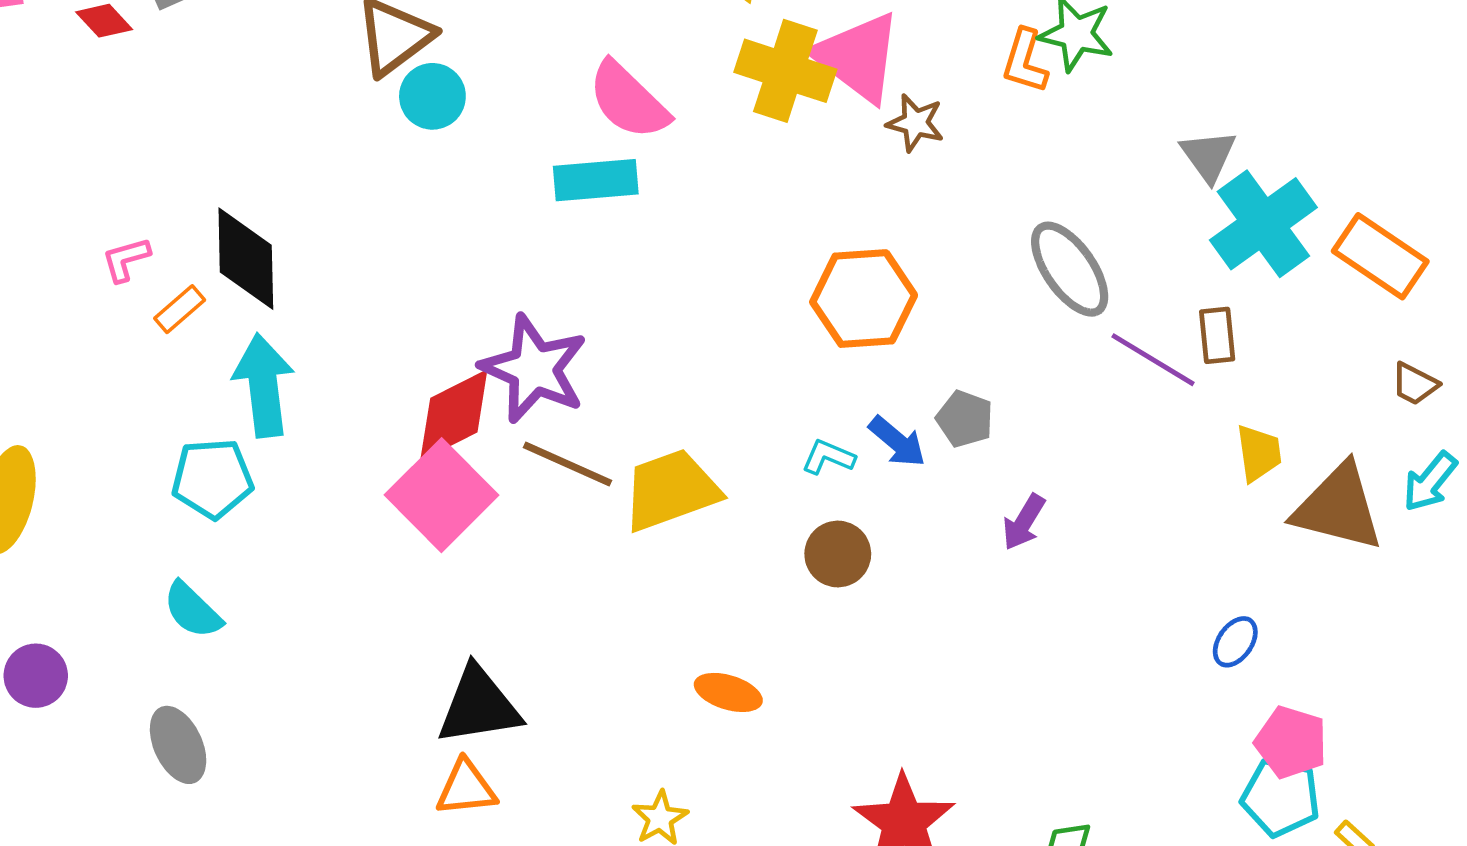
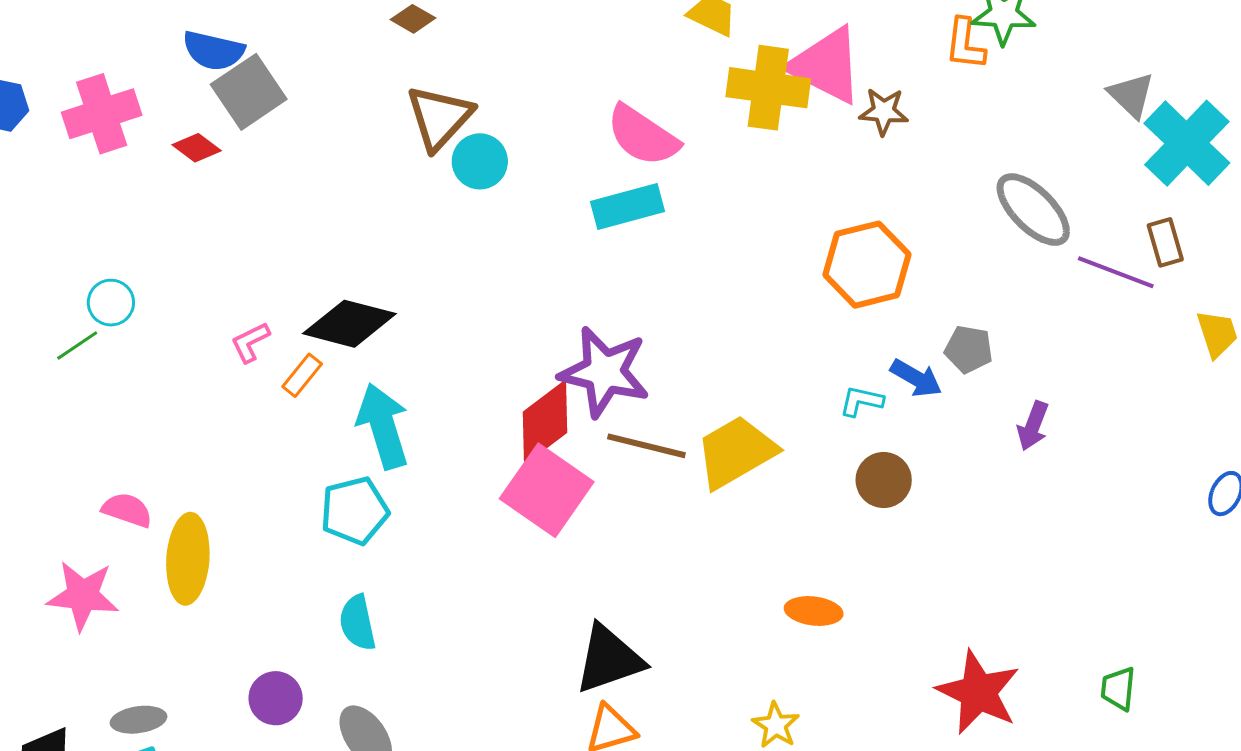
black diamond: (246, 259) -> (349, 324), turned -64
cyan semicircle: (192, 610) -> (358, 623), turned 44
purple circle: (36, 676) -> (276, 698), moved

